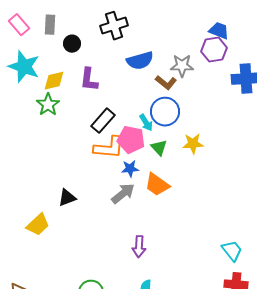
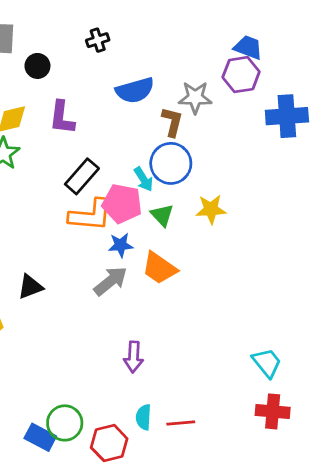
black cross: (114, 26) -> (98, 40), size x0.6
brown L-shape: (166, 83) -> (172, 122), turned -115

